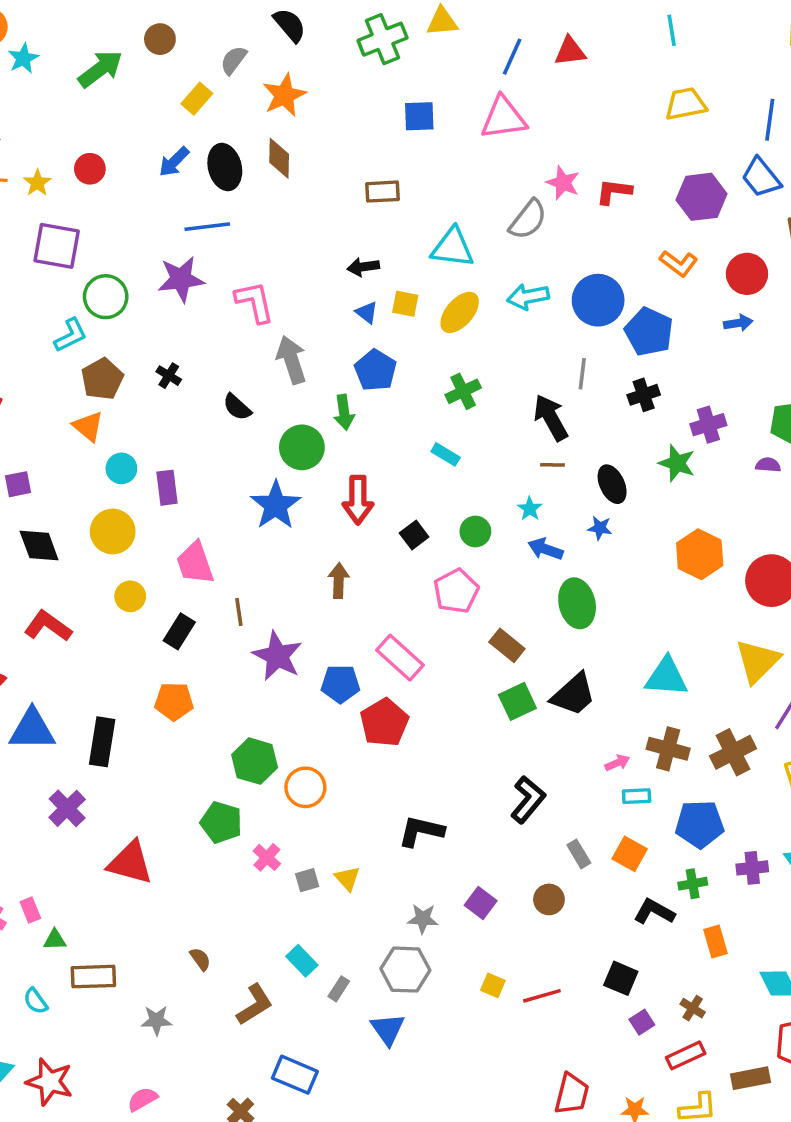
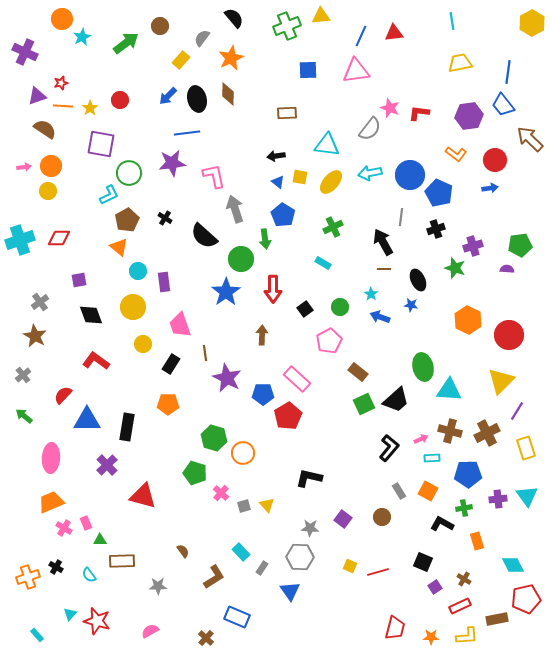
black semicircle: (237, 407) -> (204, 236), size x1.6
green ellipse: (577, 603) -> (423, 367), moved
black L-shape: (528, 800) -> (389, 448), moved

